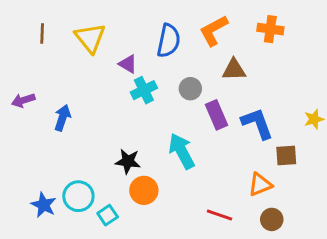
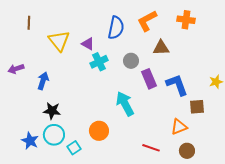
yellow triangle: (90, 38) -> (59, 41), moved
black star: (128, 161) -> (52, 111), moved

